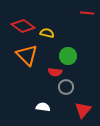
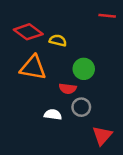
orange triangle: (27, 55) -> (33, 68), turned -35
white semicircle: (43, 107) -> (53, 115), moved

